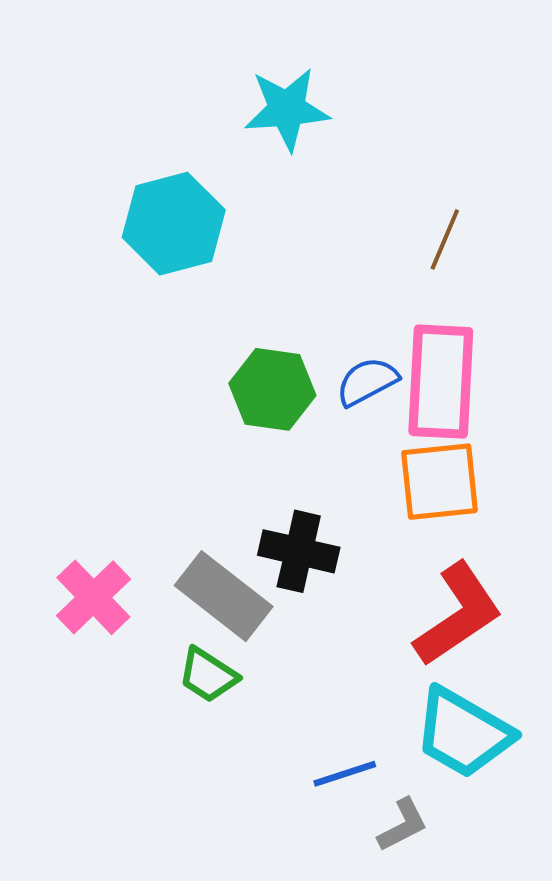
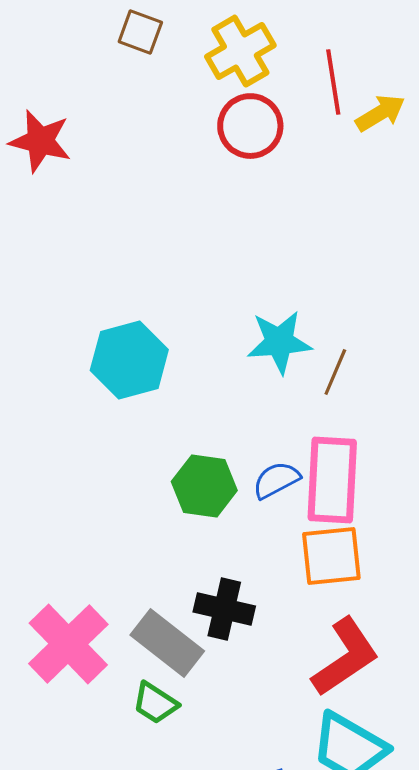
cyan star: (287, 109) -> (279, 342), moved
pink cross: (93, 597) -> (68, 644), size x1.4

